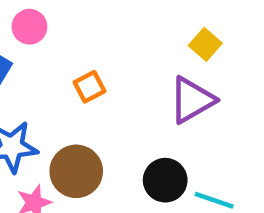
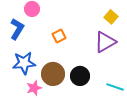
black circle: (165, 180) -> (80, 76), moved

